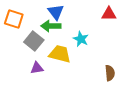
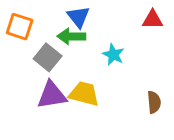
yellow trapezoid: (60, 54) -> (84, 94), moved
purple triangle: (37, 68) -> (52, 95), size x1.6

